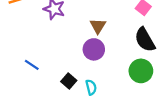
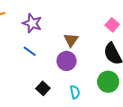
blue line: (32, 65) -> (30, 51), moved
cyan semicircle: (91, 87) -> (75, 92), moved

